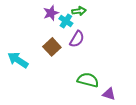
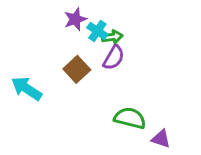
green arrow: (79, 11) -> (112, 37), moved

